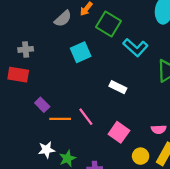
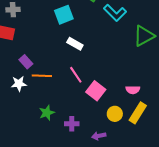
white rectangle: (118, 87) -> (75, 44), moved
pink line: (86, 117) -> (76, 75), moved
white star: (47, 150) -> (19, 84), moved

